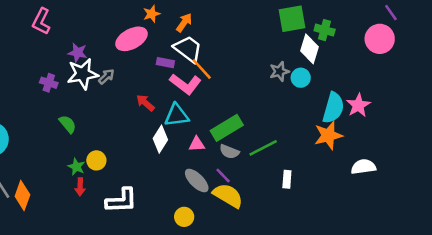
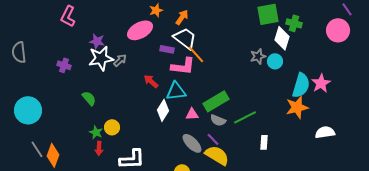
purple cross: (49, 83) -> (64, 65), moved
pink L-shape: (185, 84) -> (183, 66), turned -30

